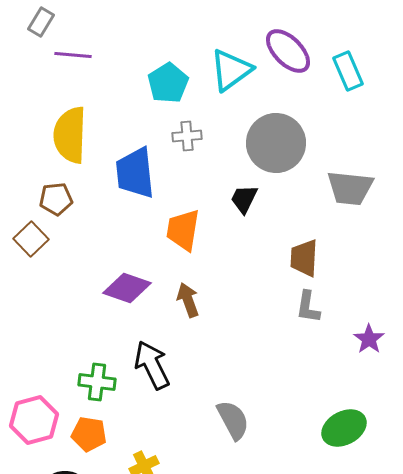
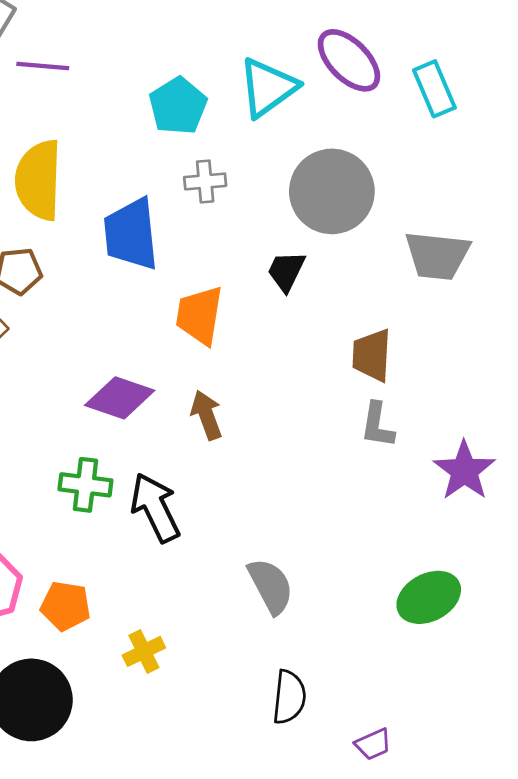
purple star: (369, 339) -> (464, 471), size x1.4
green cross: (97, 382) -> (85, 485), moved

